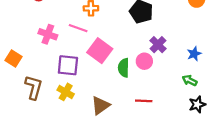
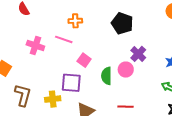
pink square: (100, 51) -> (84, 60), size x0.6
purple square: (68, 65) -> (71, 83), moved
yellow cross: (66, 92) -> (53, 99), turned -35

